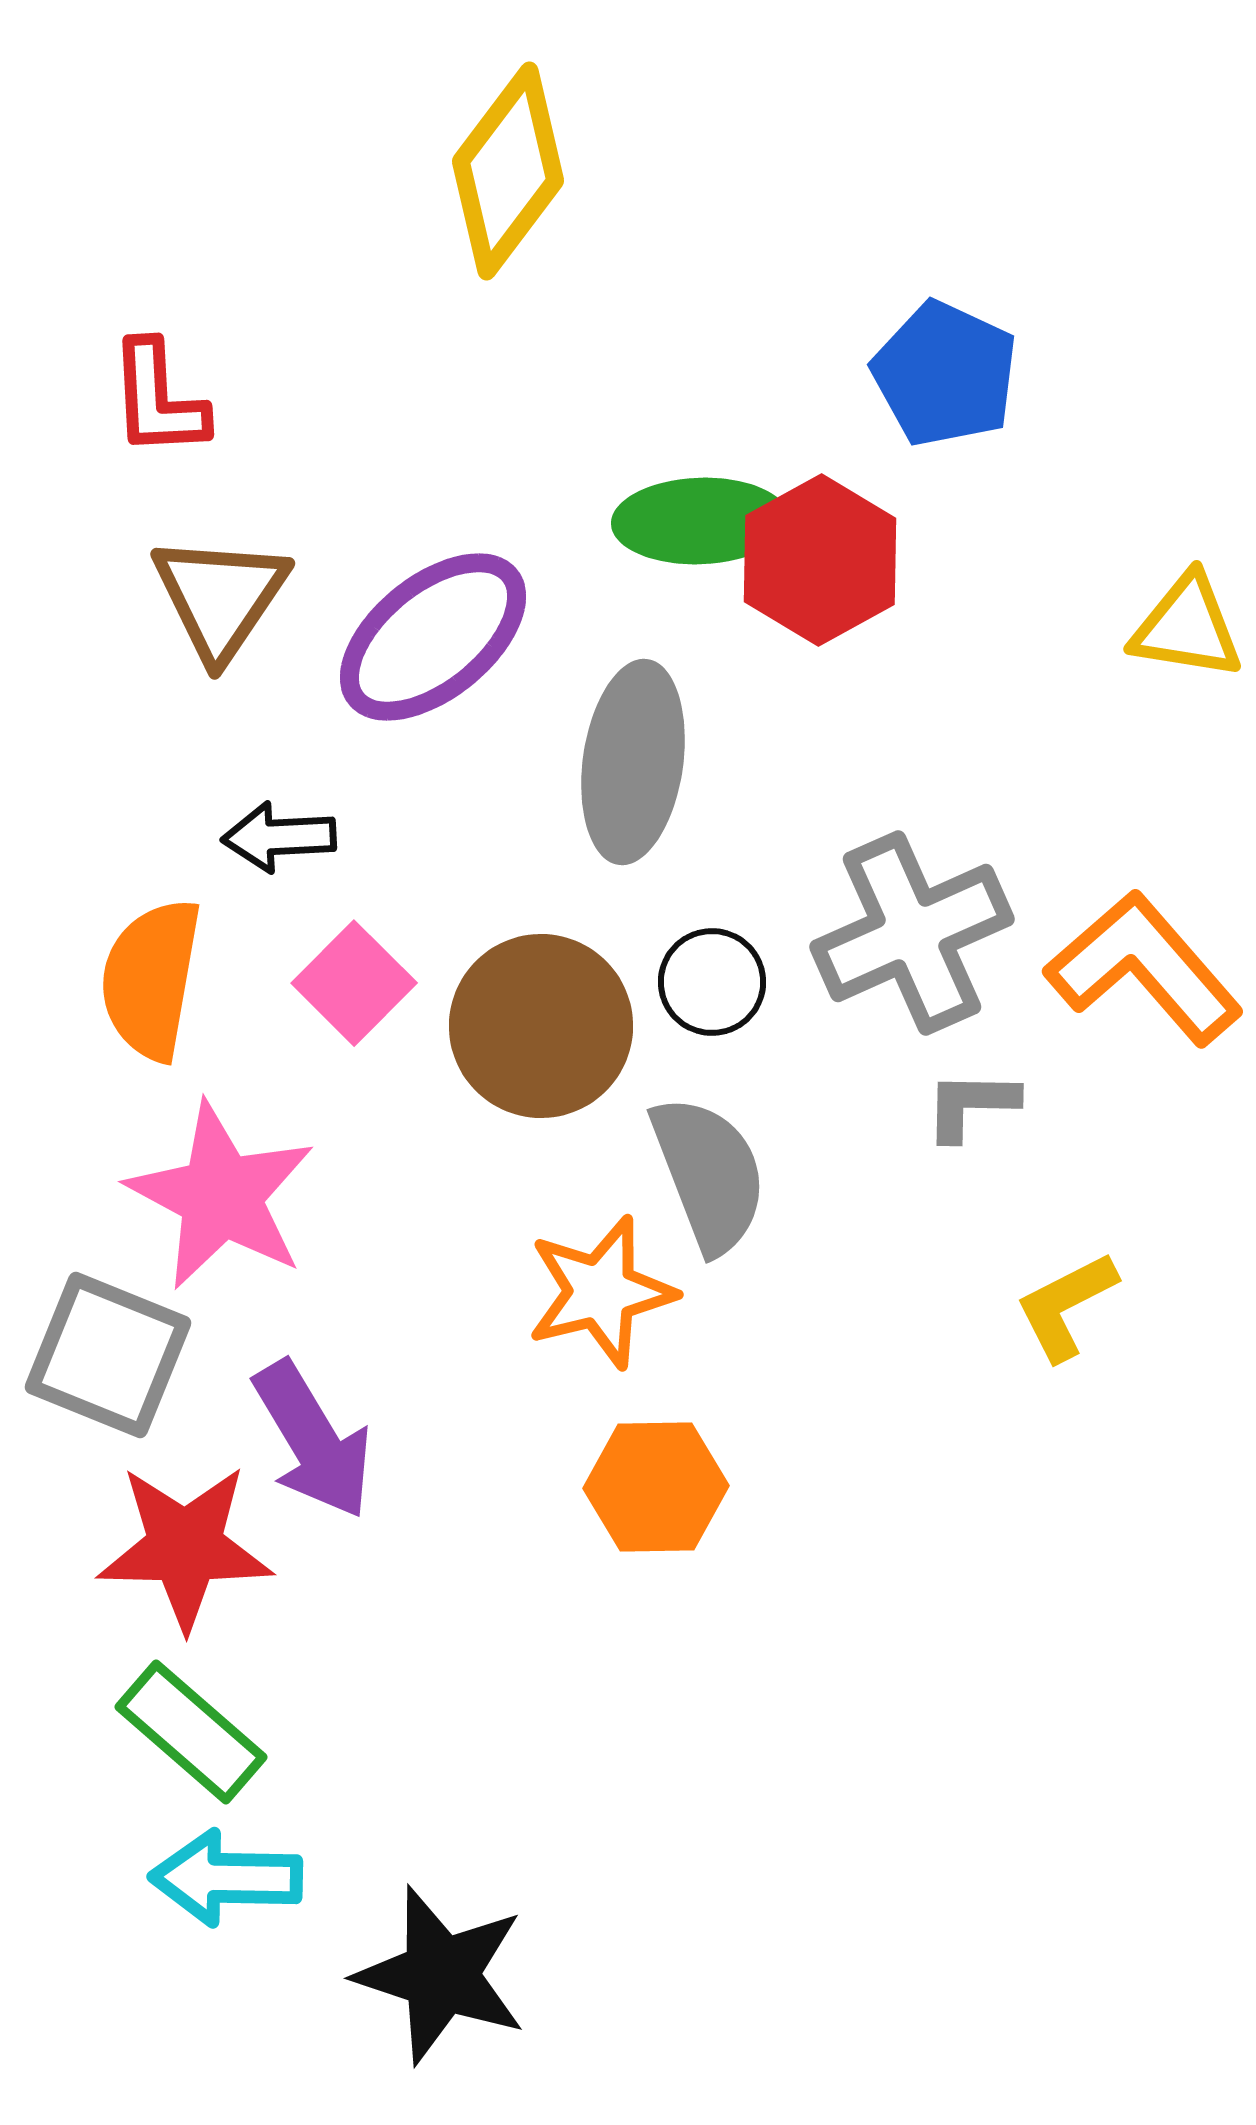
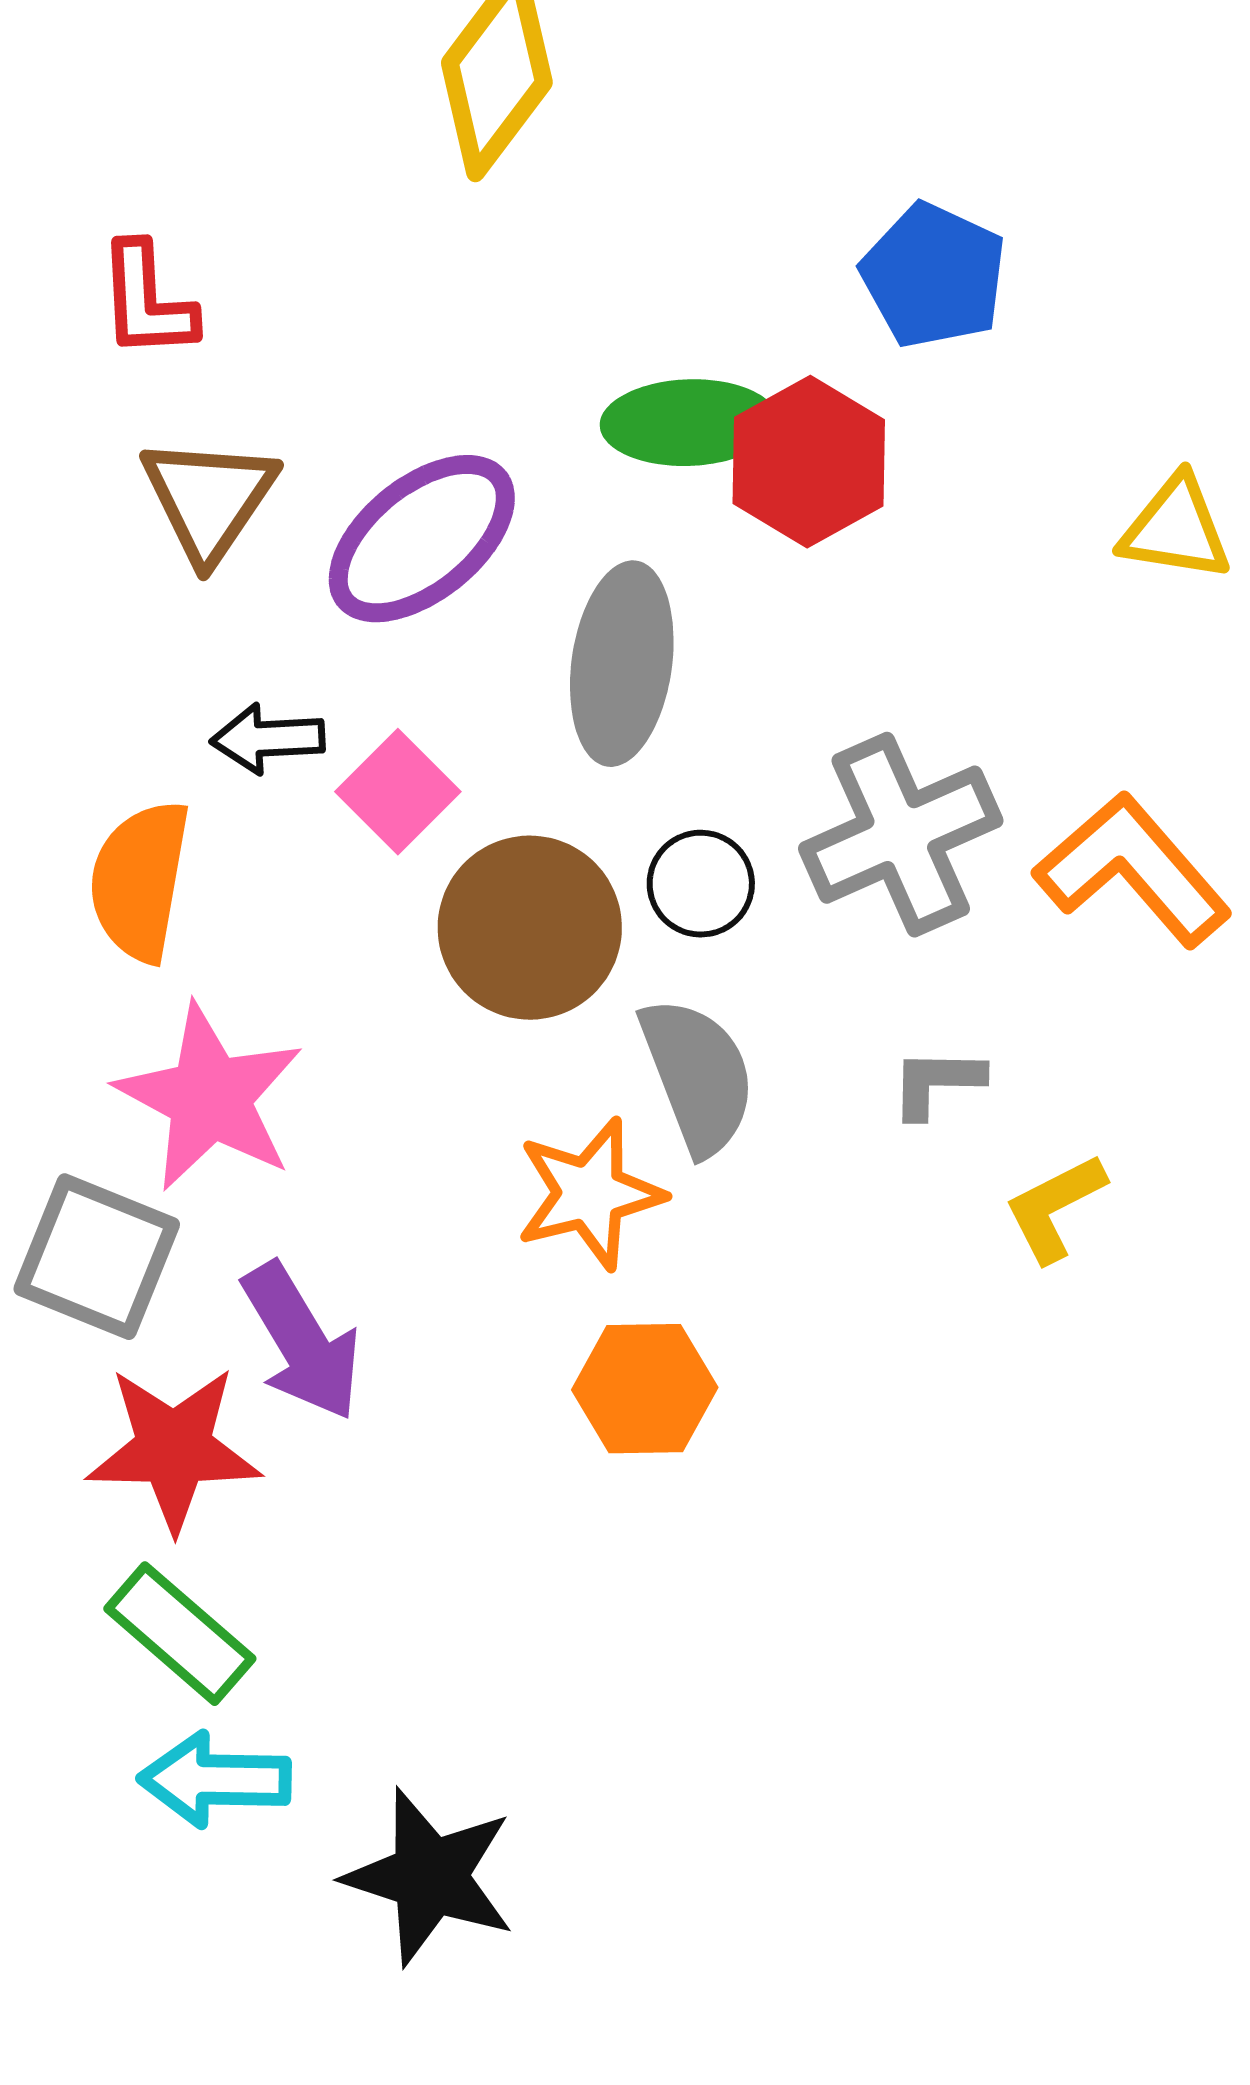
pink square: (354, 983) -> (398, 792), moved
gray L-shape: (971, 1105) -> (937, 1083), moved

